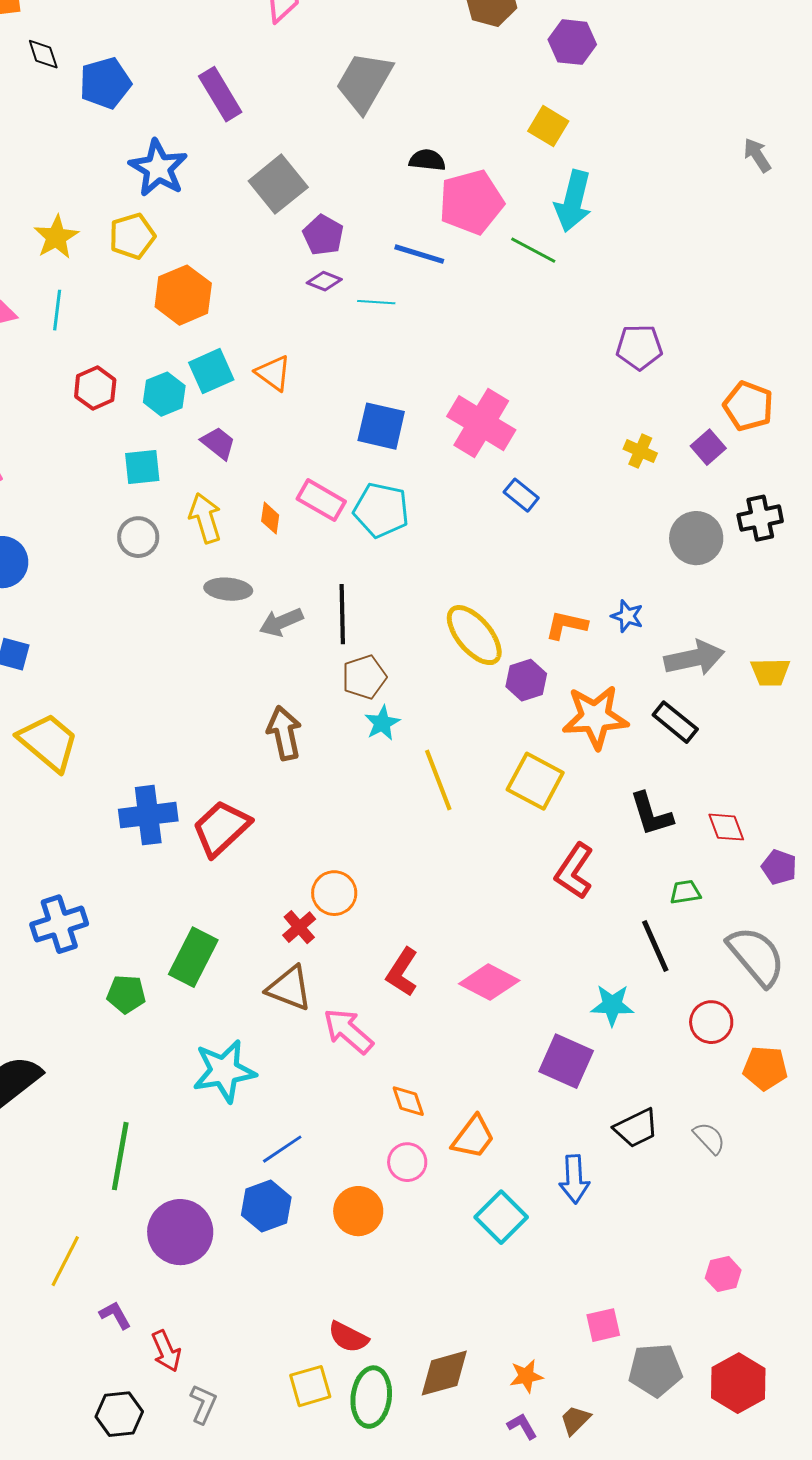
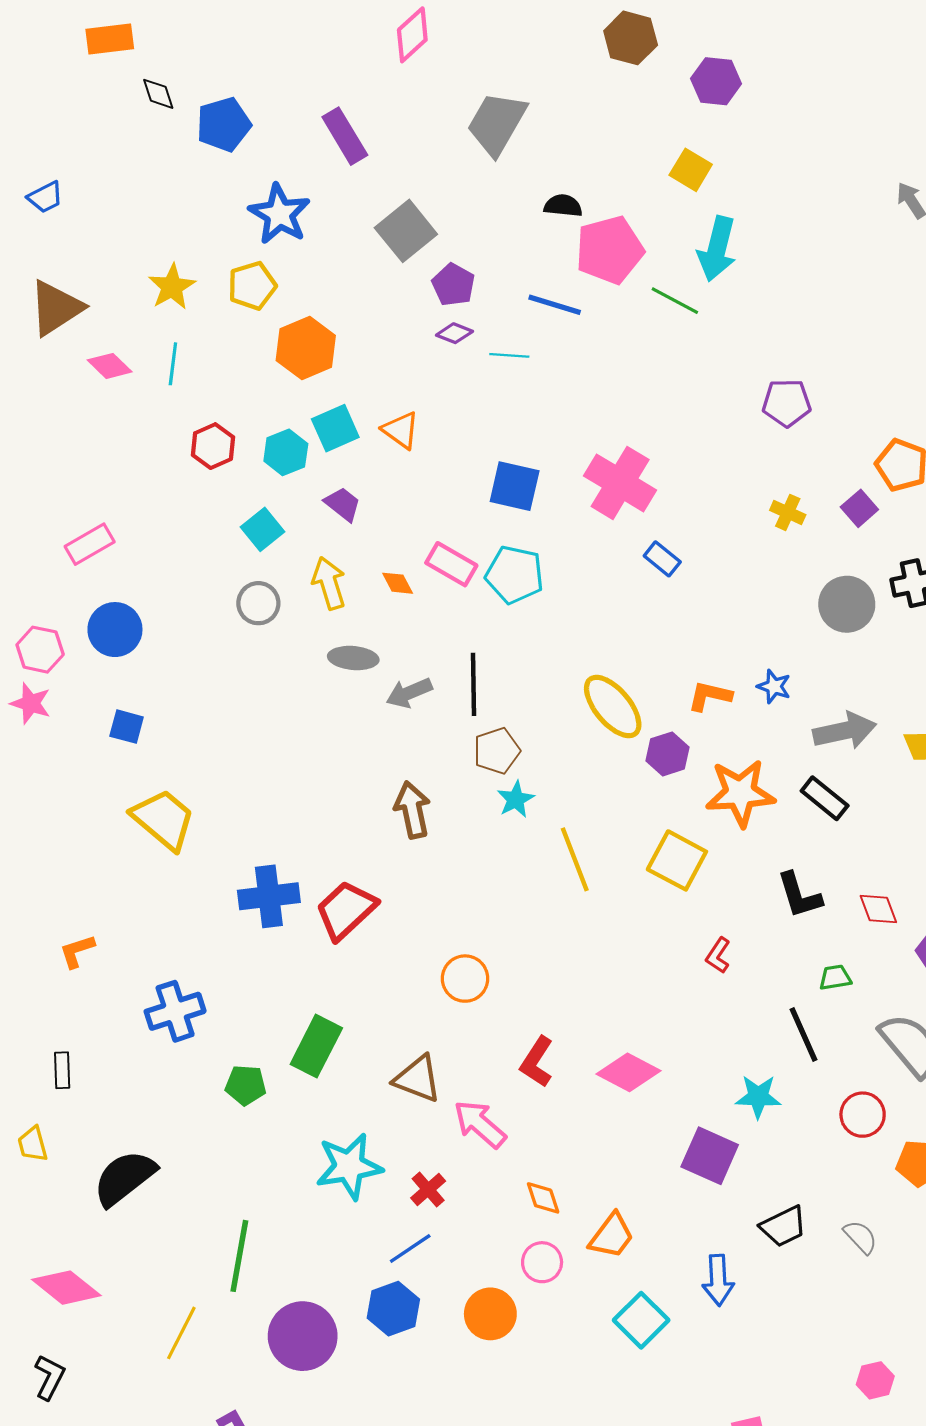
cyan square: (142, 467) -> (263, 529), turned -33
orange diamond: (270, 518) -> (398, 583), turned -36
red L-shape: (574, 871) -> (718, 955), size x0.6
red cross: (299, 927) -> (428, 1189), moved
yellow line: (65, 1261) -> (181, 1333), moved

